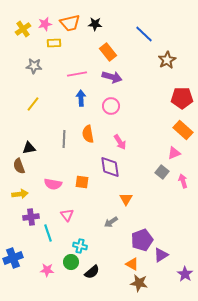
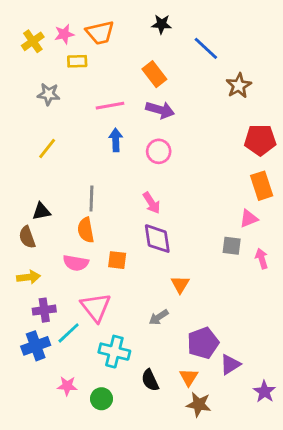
black star: (95, 24) -> (162, 24), moved
orange rectangle: (183, 130) -> (262, 186), turned 30
orange semicircle: (88, 134) -> (86, 230), moved
pink arrow: (120, 142) -> (152, 203), moved
gray square: (162, 172) -> (232, 246), turned -32
pink triangle: (67, 215) -> (96, 307), size x1.6
cyan line: (48, 233) -> (69, 333), turned 66
cyan cross: (80, 246) -> (114, 352), size x1.5
blue cross: (13, 258) -> (36, 346), moved
green circle: (71, 262) -> (101, 399), moved
orange triangle: (132, 264) -> (189, 377), turned 32
black semicircle: (92, 272) -> (150, 380), moved, turned 105

